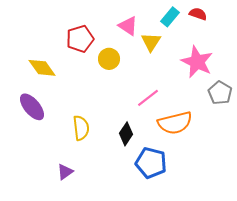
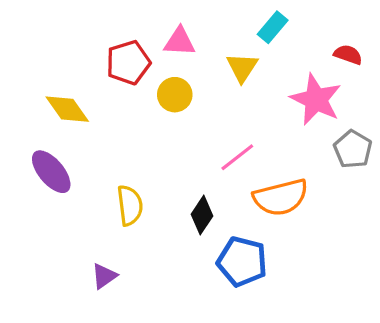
red semicircle: (198, 14) -> (348, 55), moved
pink triangle: (128, 26) -> (180, 42), moved, turned -30

